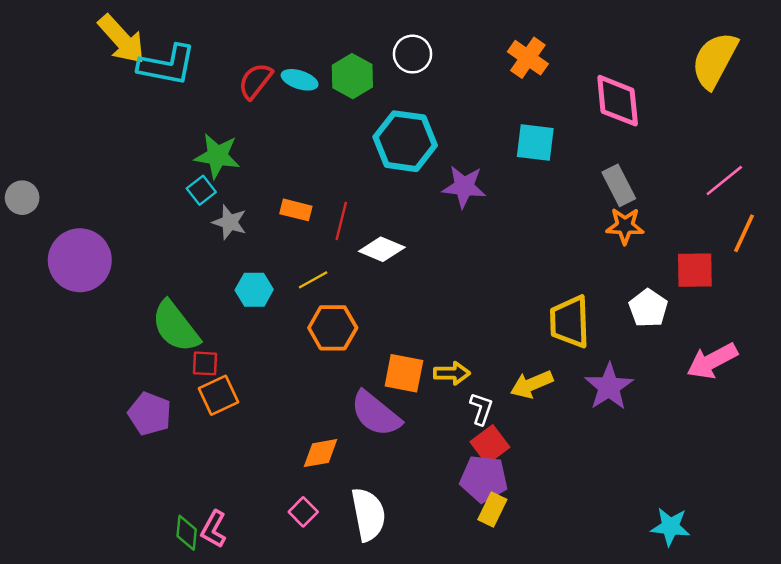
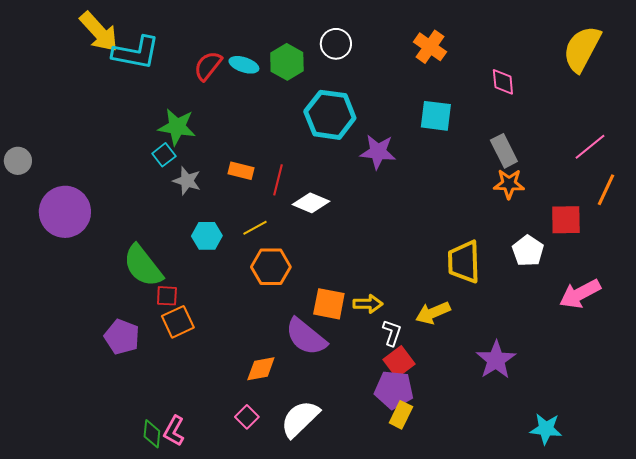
pink diamond: (618, 101) -> (503, 82), size x0.6
purple star: (609, 387) -> (496, 360), moved
white semicircle: (368, 514) -> (300, 419), turned -123

